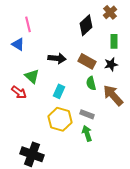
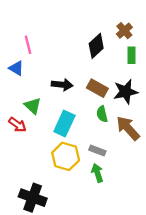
green rectangle: (114, 41) -> (131, 55), moved
black star: (111, 64) -> (126, 92), size x1.5
cyan rectangle: (59, 91) -> (64, 123), size x1.5

